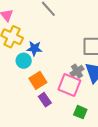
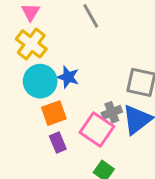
blue star: (34, 48) -> (68, 77), moved
cyan circle: (24, 61) -> (40, 81), size x1.5

